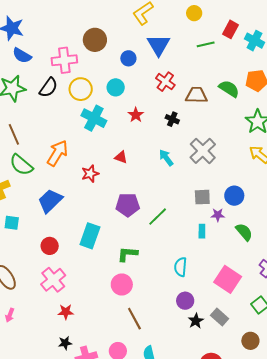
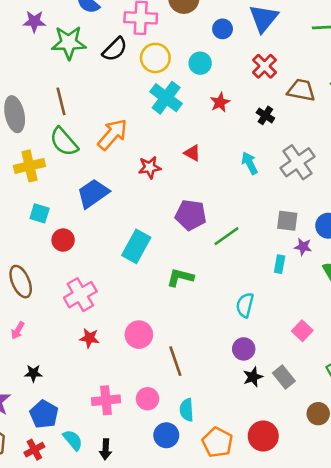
red circle: (50, 246) -> (63, 240), moved
pink square: (228, 279) -> (302, 331), size x0.6
pink circle: (122, 285) -> (139, 335), moved
black star: (65, 343) -> (33, 373), moved

